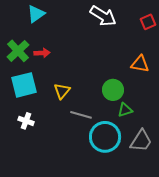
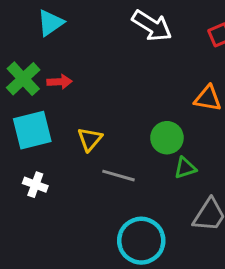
cyan circle: (105, 137) -> (141, 241), moved

